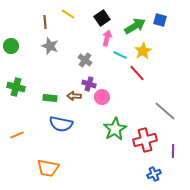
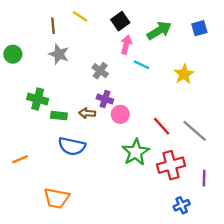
blue square: (160, 20) -> (199, 28), moved, turned -32
yellow star: (143, 51) -> (184, 74), moved
red line: (137, 73) -> (162, 126), moved
green cross: (16, 87) -> (38, 99), moved

